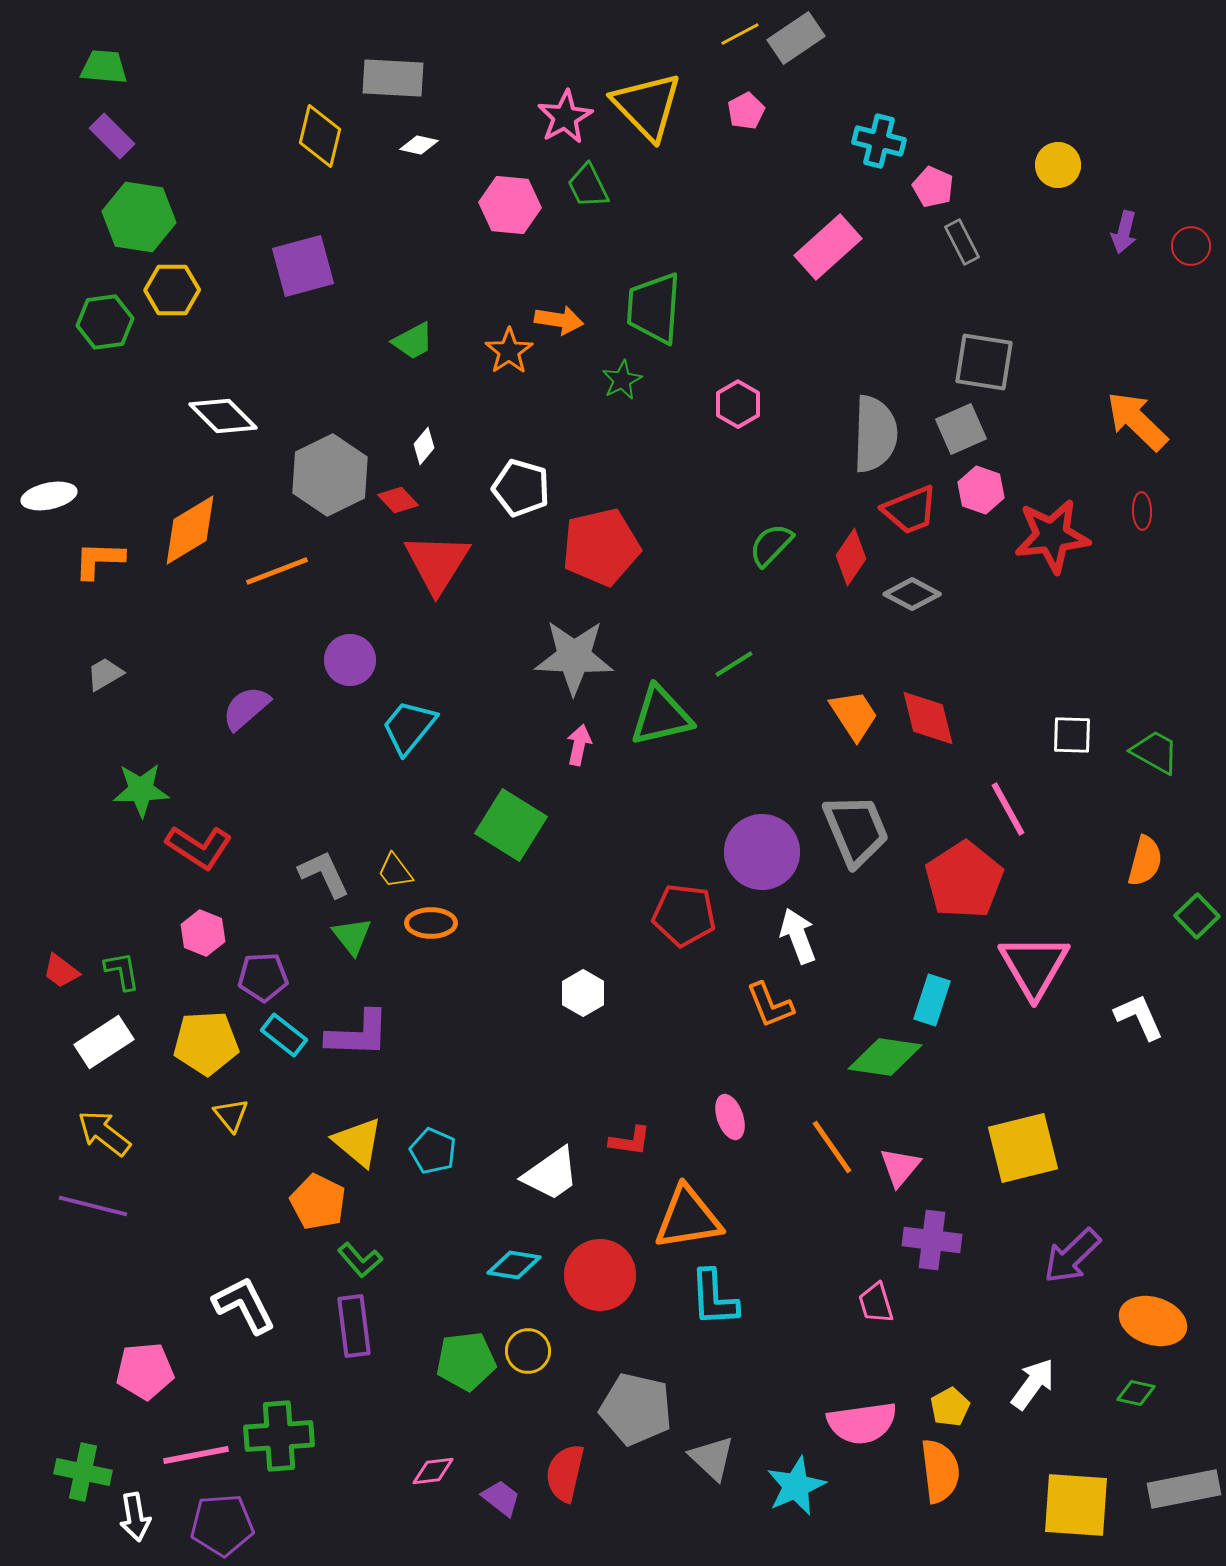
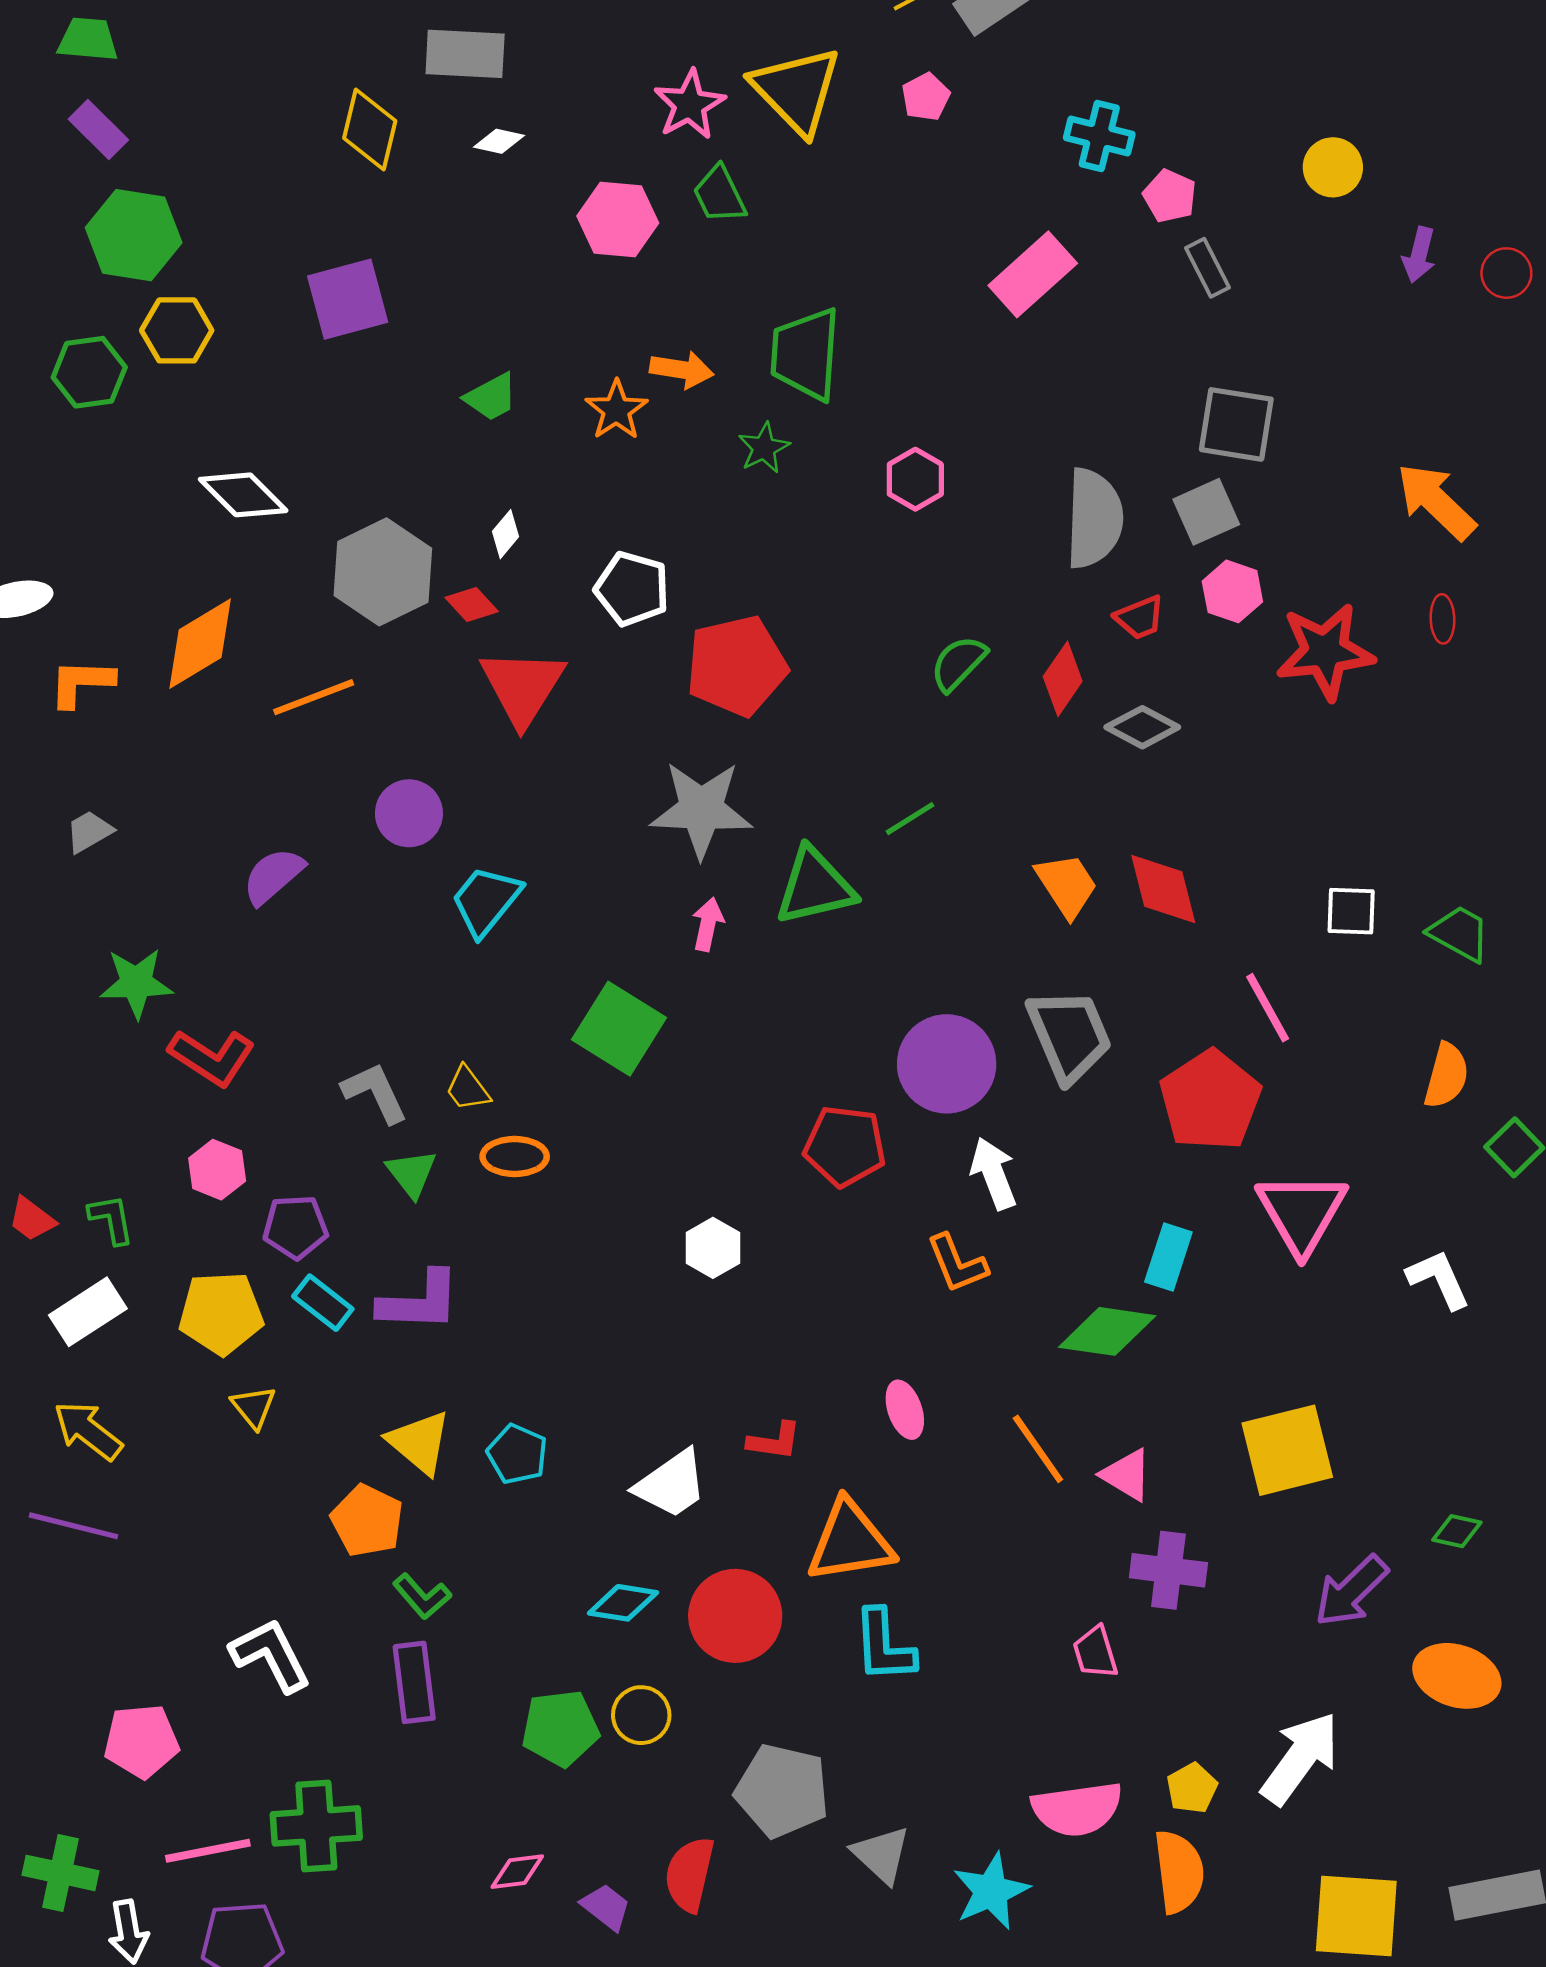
red trapezoid: (910, 510) -> (1140, 618), size x0.7
pink triangle: (900, 1167) -> (1127, 1475), turned -39
white arrow: (1033, 1384) -> (1300, 1758), size x1.4
green diamond: (1136, 1393) -> (1457, 1531), moved

